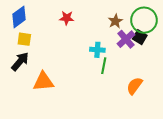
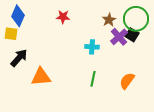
blue diamond: (19, 17) -> (18, 16), turned -30
yellow square: (24, 39) -> (11, 34), moved
green line: (104, 66) -> (93, 79), moved

